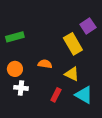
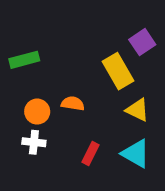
orange circle: (15, 69) -> (37, 112), moved
yellow triangle: (72, 74) -> (137, 110), moved

